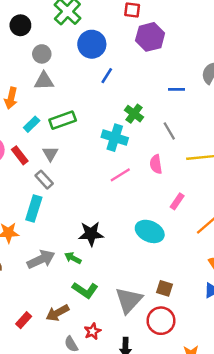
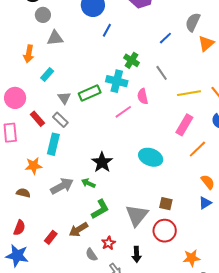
gray circle: (42, 54) -> (43, 15), moved
blue line: (176, 89) -> (165, 38), turned -40
green rectangle: (63, 120) -> (90, 93), moved
red rectangle: (20, 155) -> (37, 119), moved
pink semicircle: (156, 164) -> (143, 96), moved
pink rectangle: (177, 201) -> (184, 125), moved, size x1.5
black star: (91, 234) -> (102, 162), turned -30
green L-shape: (85, 290) -> (100, 209), turned -60

